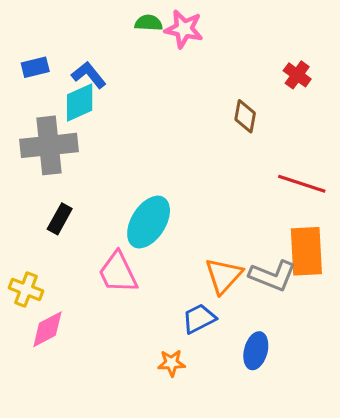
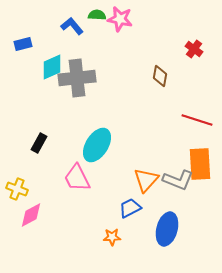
blue L-shape: (89, 75) -> (72, 26), moved
gray cross: (49, 145) -> (77, 78), moved
blue ellipse: (256, 351) -> (167, 229), size x1.4

